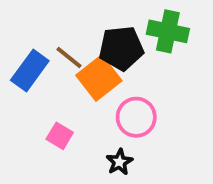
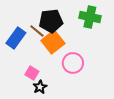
black pentagon: (121, 48) -> (51, 21), moved
black star: (119, 162) -> (40, 87), moved

